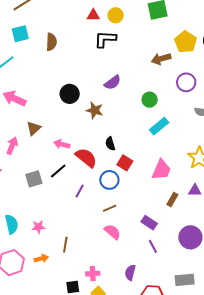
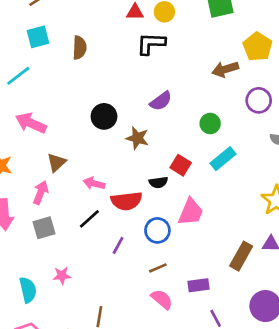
black semicircle: (110, 144) -> (158, 182), turned -80
pink arrow: (12, 146) -> (41, 192), moved
red semicircle: (86, 158) -> (126, 201), turned 135
red square: (125, 163) -> (181, 165), moved
pink trapezoid: (161, 170) -> (191, 212), moved
gray square: (34, 179) -> (44, 228), moved
brown rectangle: (172, 200) -> (241, 256), size x1.5
purple rectangle: (149, 223) -> (198, 285), moved, turned -42
pink star: (38, 227) -> (62, 276), moved

